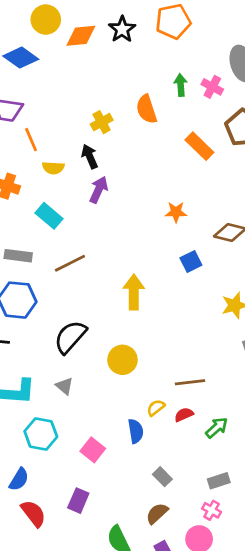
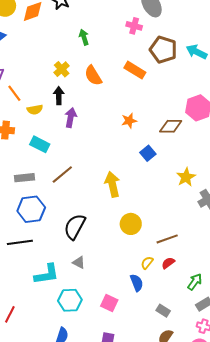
green arrow: (181, 85) -> (84, 37), moved
orange semicircle: (147, 109) -> (93, 76), moved
black arrow: (90, 156) -> (59, 96), turned 36
yellow circle: (122, 360) -> (131, 224), moved
green arrow: (217, 428) -> (195, 282), moved

